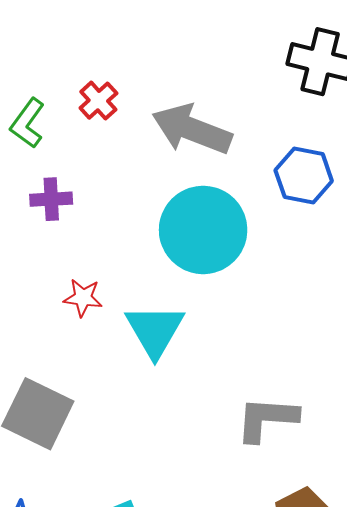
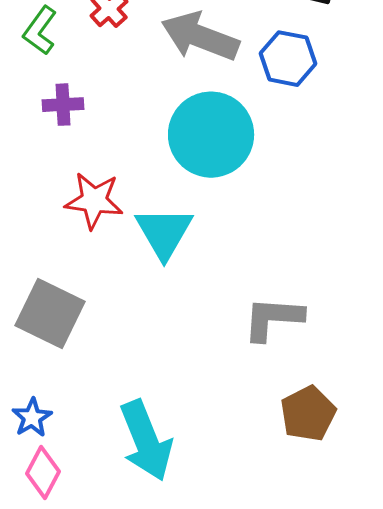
blue hexagon: (304, 176) -> (288, 59), moved
red star: (83, 298) -> (94, 201), size x1.5

